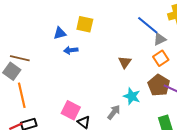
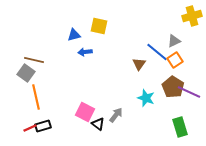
blue line: (148, 25) -> (157, 52), moved
gray arrow: (114, 112) -> (116, 115), moved

